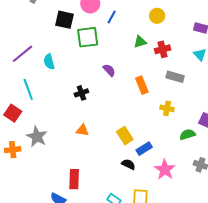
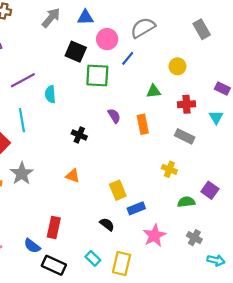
red cross: (163, 49) -> (186, 104), moved
orange rectangle: (142, 85) -> (143, 124), moved
black cross: (81, 93) -> (79, 135), turned 32
black semicircle: (128, 164) -> (107, 224), moved

